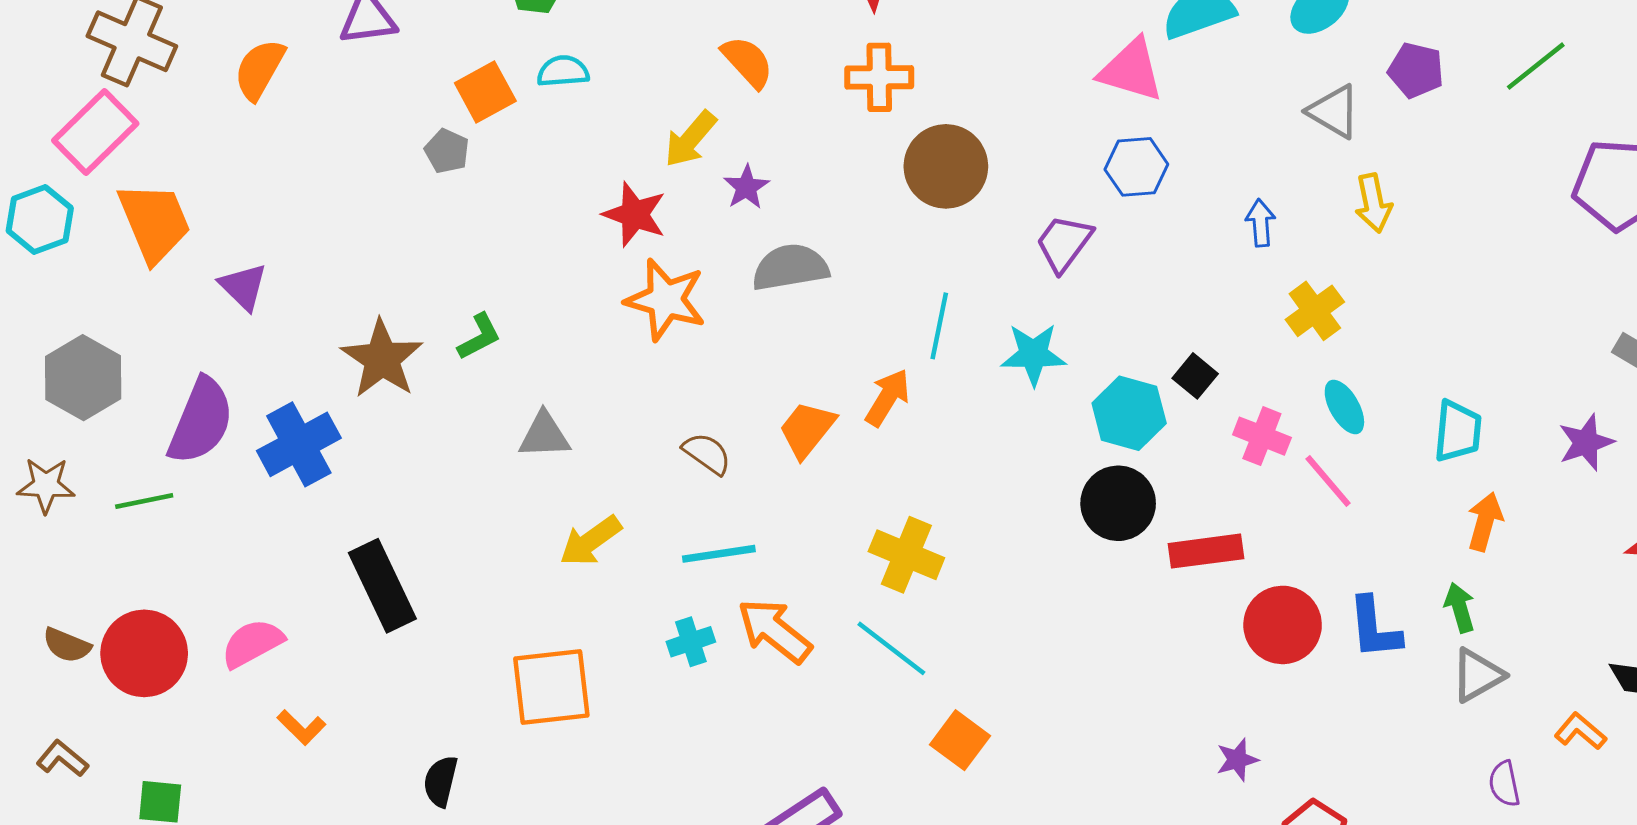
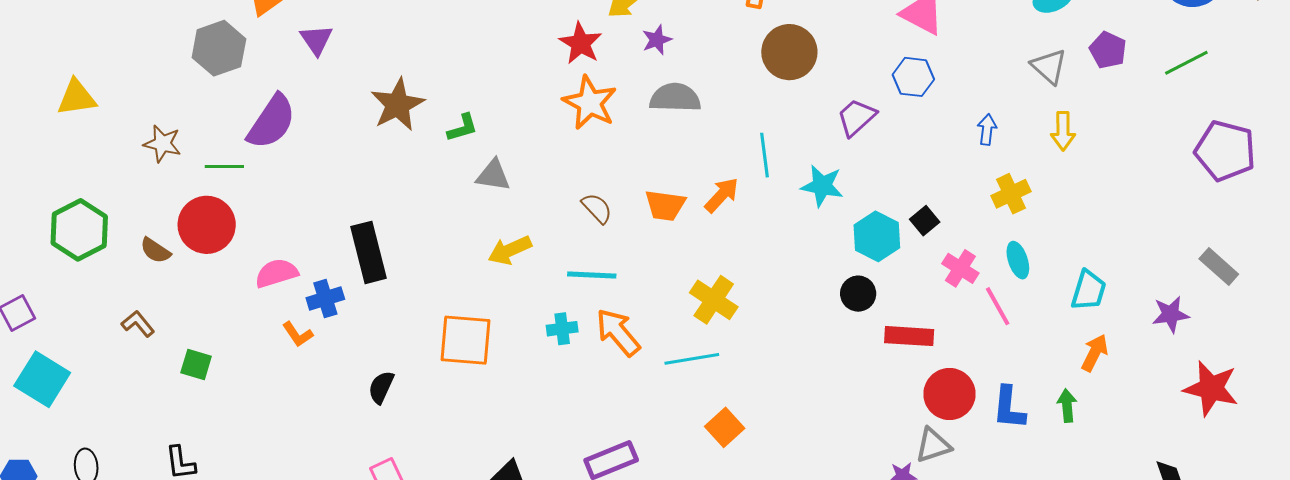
cyan line: (939, 326) -> (765, 155), turned -30
green L-shape: (479, 337) -> (462, 128), moved
gray hexagon: (83, 378) -> (219, 48), moved
orange trapezoid: (807, 429) -> (665, 205), turned -132
blue cross: (299, 444) -> (325, 298), moved, size x0.7
black circle: (1118, 503) -> (858, 294), size x0.7
cyan line: (891, 648) -> (692, 359), turned -58
red circle: (144, 653) -> (207, 225), moved
gray triangle: (1477, 675) -> (933, 445), moved

